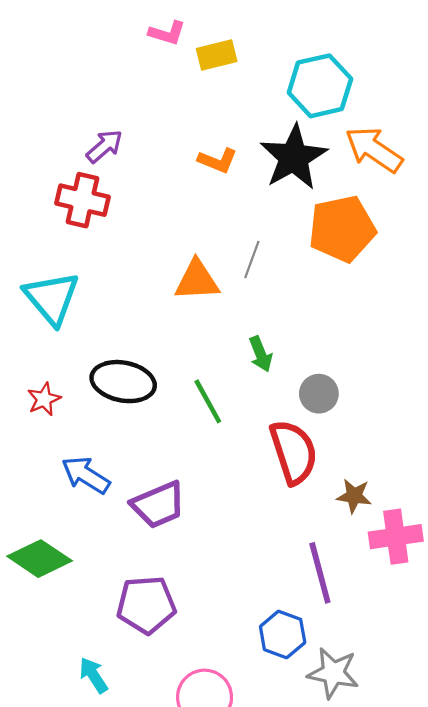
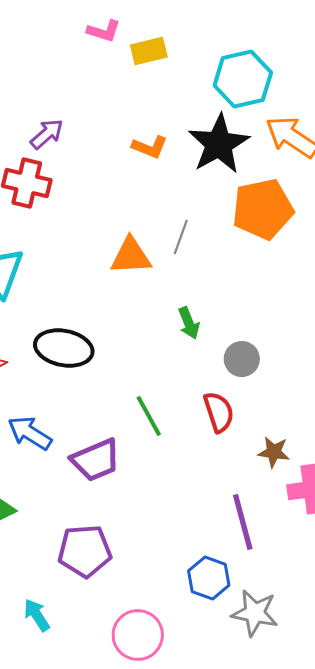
green line: (208, 401) -> (149, 416), moved
red semicircle: (294, 452) -> (219, 412), size x0.7

